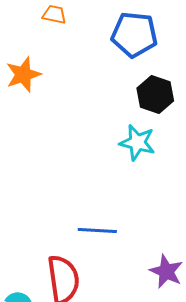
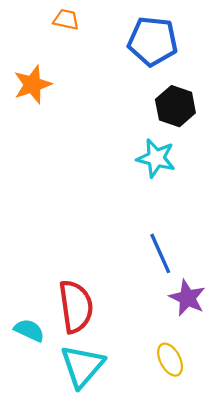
blue line: (97, 230) -> (160, 253), moved, turned 63

